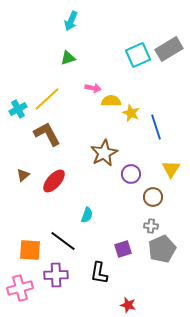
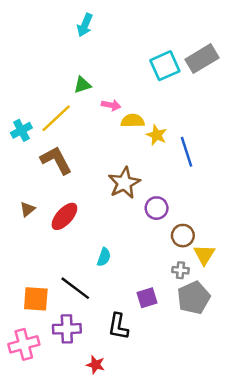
green triangle: (68, 58) -> (82, 85), moved
yellow triangle: (171, 169) -> (204, 255), moved
red star: (128, 305) -> (96, 365), moved

